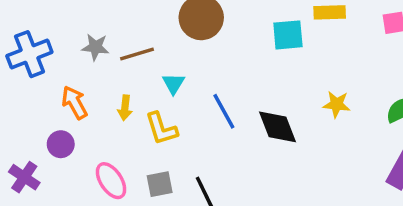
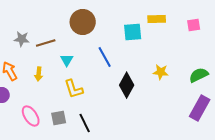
blue line: (224, 111) -> (105, 57), moved
black diamond: (278, 127) -> (127, 85), turned 50
yellow L-shape: (161, 129) -> (74, 89), moved

